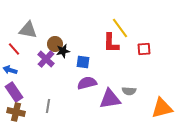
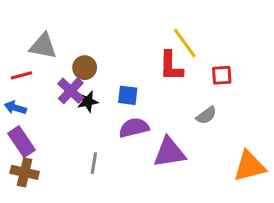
red line: (14, 49) -> (21, 75), turned -64
black star: (63, 51) -> (88, 102), moved
gray semicircle: (129, 91) -> (206, 115), moved, turned -40
gray line: (48, 106) -> (94, 163), moved

